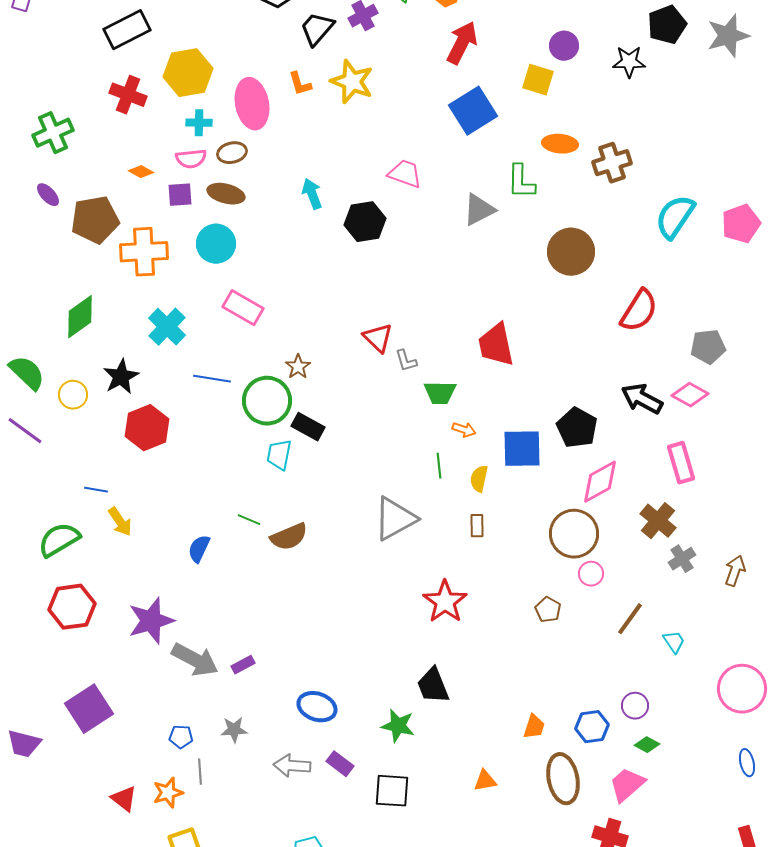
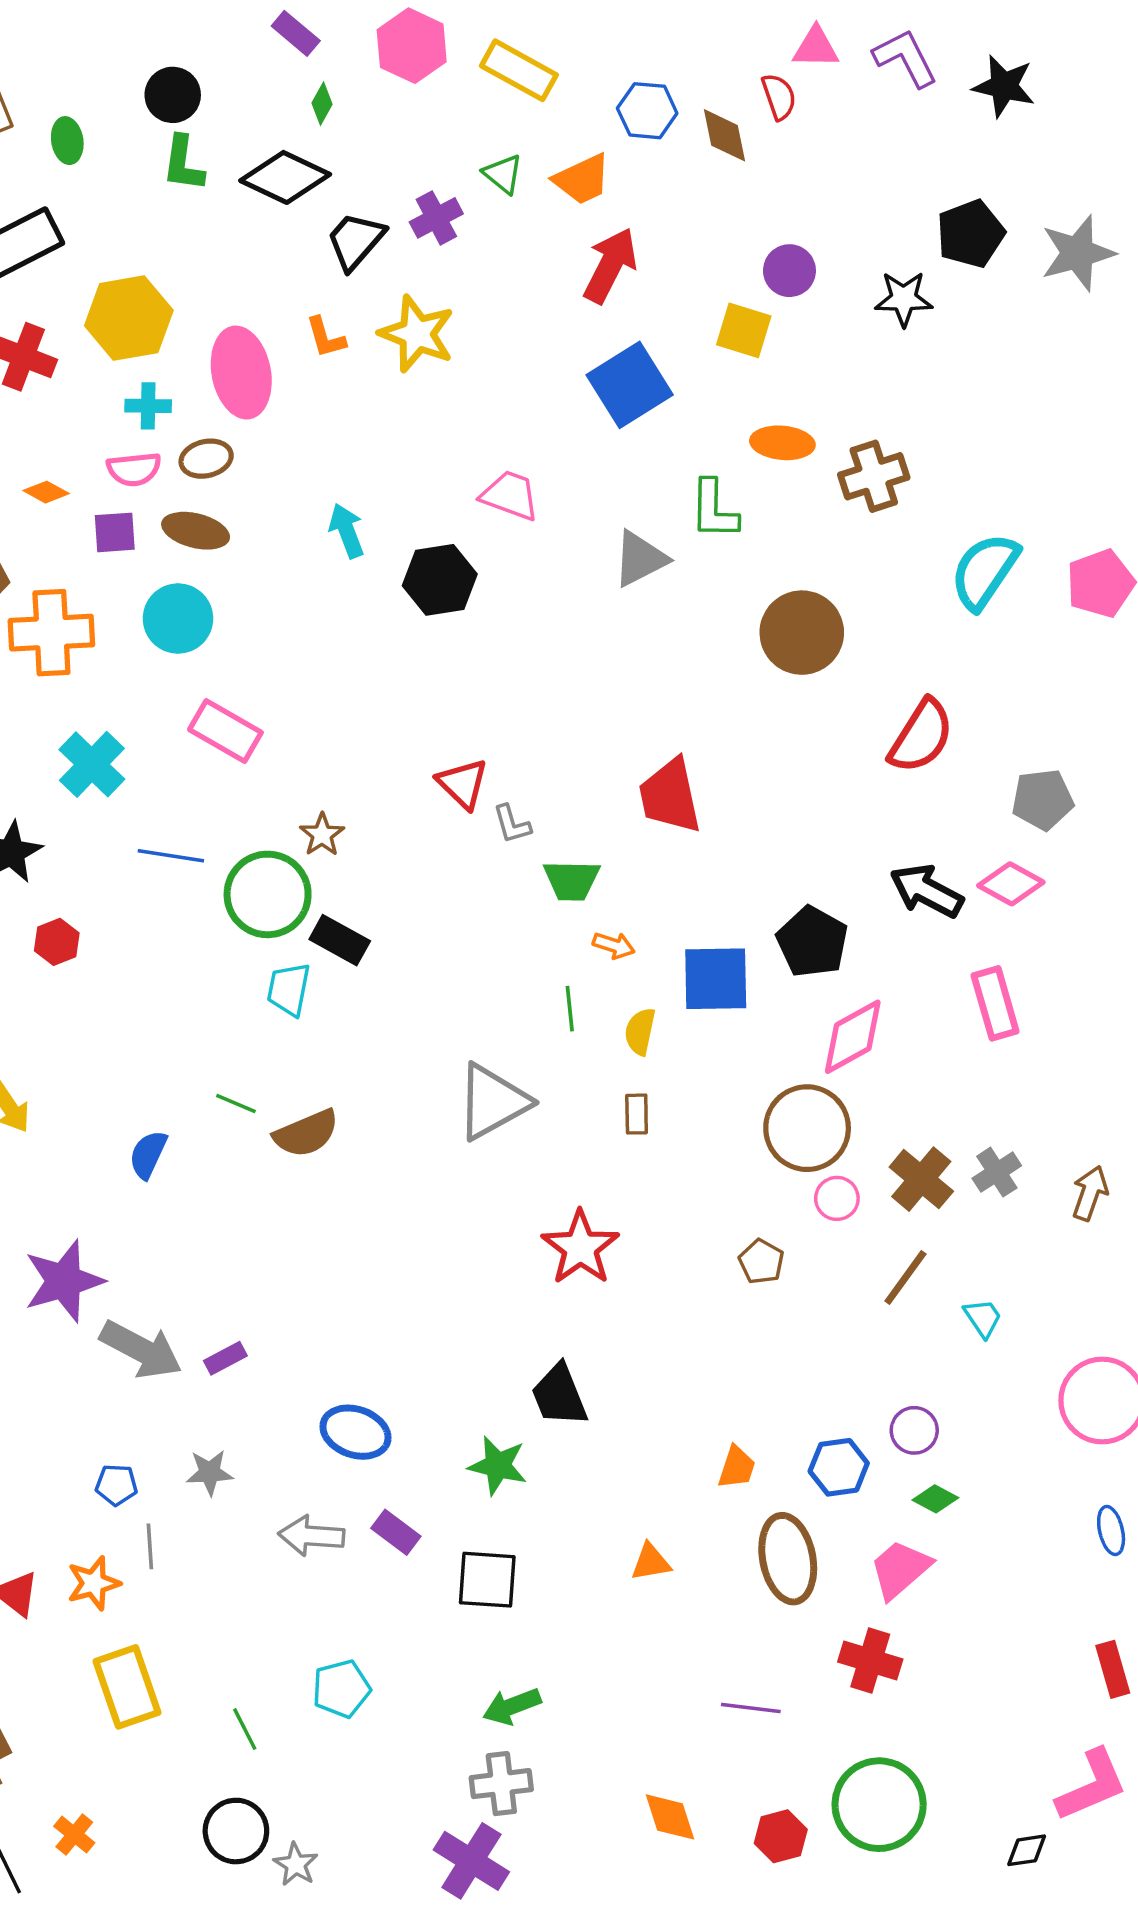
red hexagon: (147, 428) -> (57, 942), size x0.6
brown cross: (658, 521) -> (921, 1179), moved

